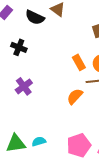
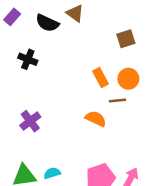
purple cross: (24, 86) -> (30, 121), moved
orange semicircle: (75, 96) -> (96, 119), turned 72

